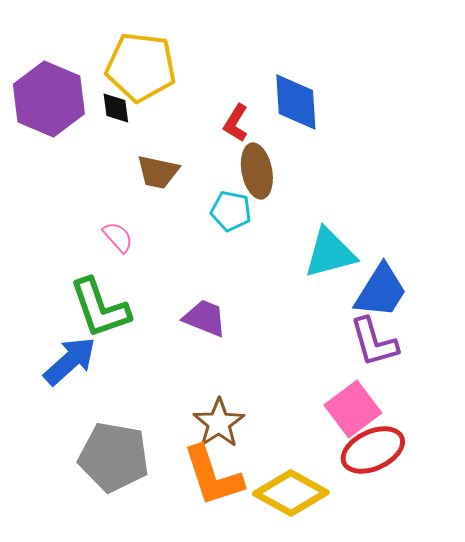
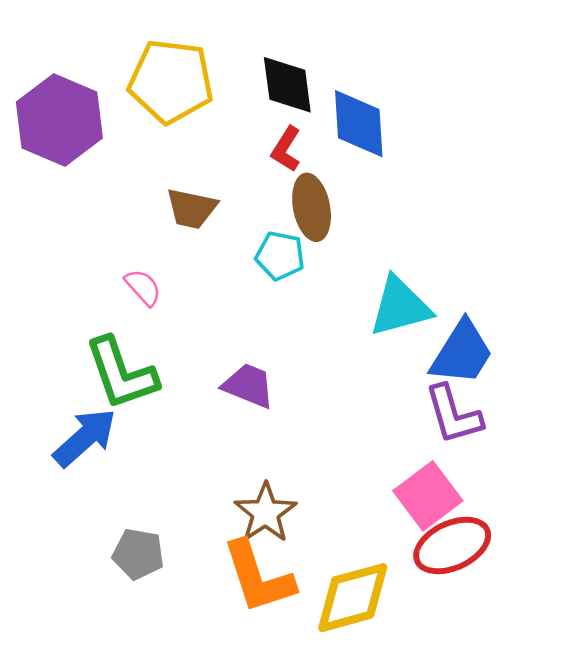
black diamond: (116, 108) -> (287, 85), moved, size x1.6
gray pentagon: (114, 457) -> (138, 554), size x0.6
yellow diamond: (291, 493) -> (353, 598), turned -44

